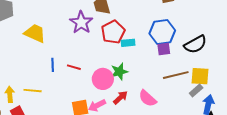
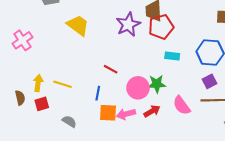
red pentagon: (113, 32) -> (161, 27), moved
purple square: (164, 49) -> (209, 81), moved, turned -32
blue line: (53, 65) -> (98, 93), moved
pink semicircle: (148, 98) -> (182, 105), moved

